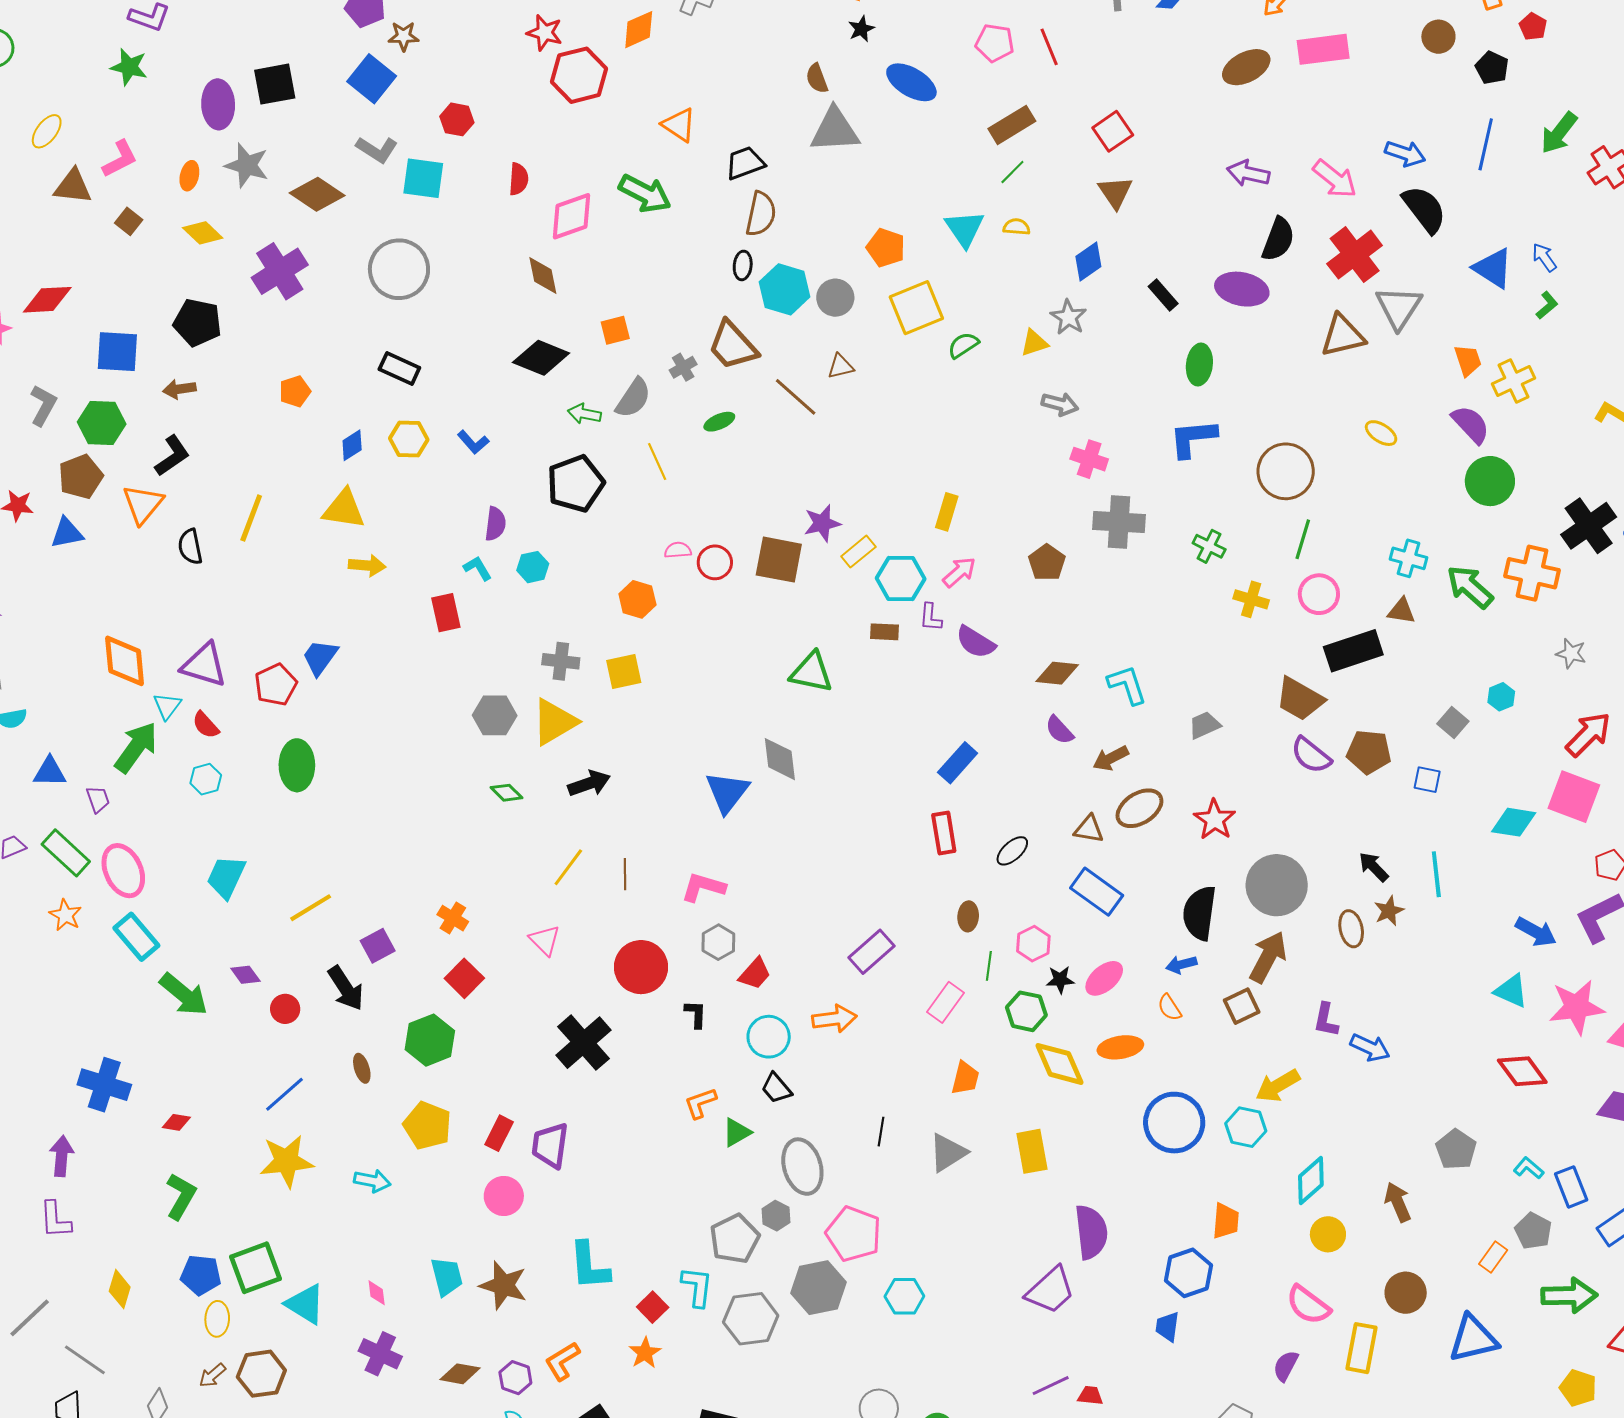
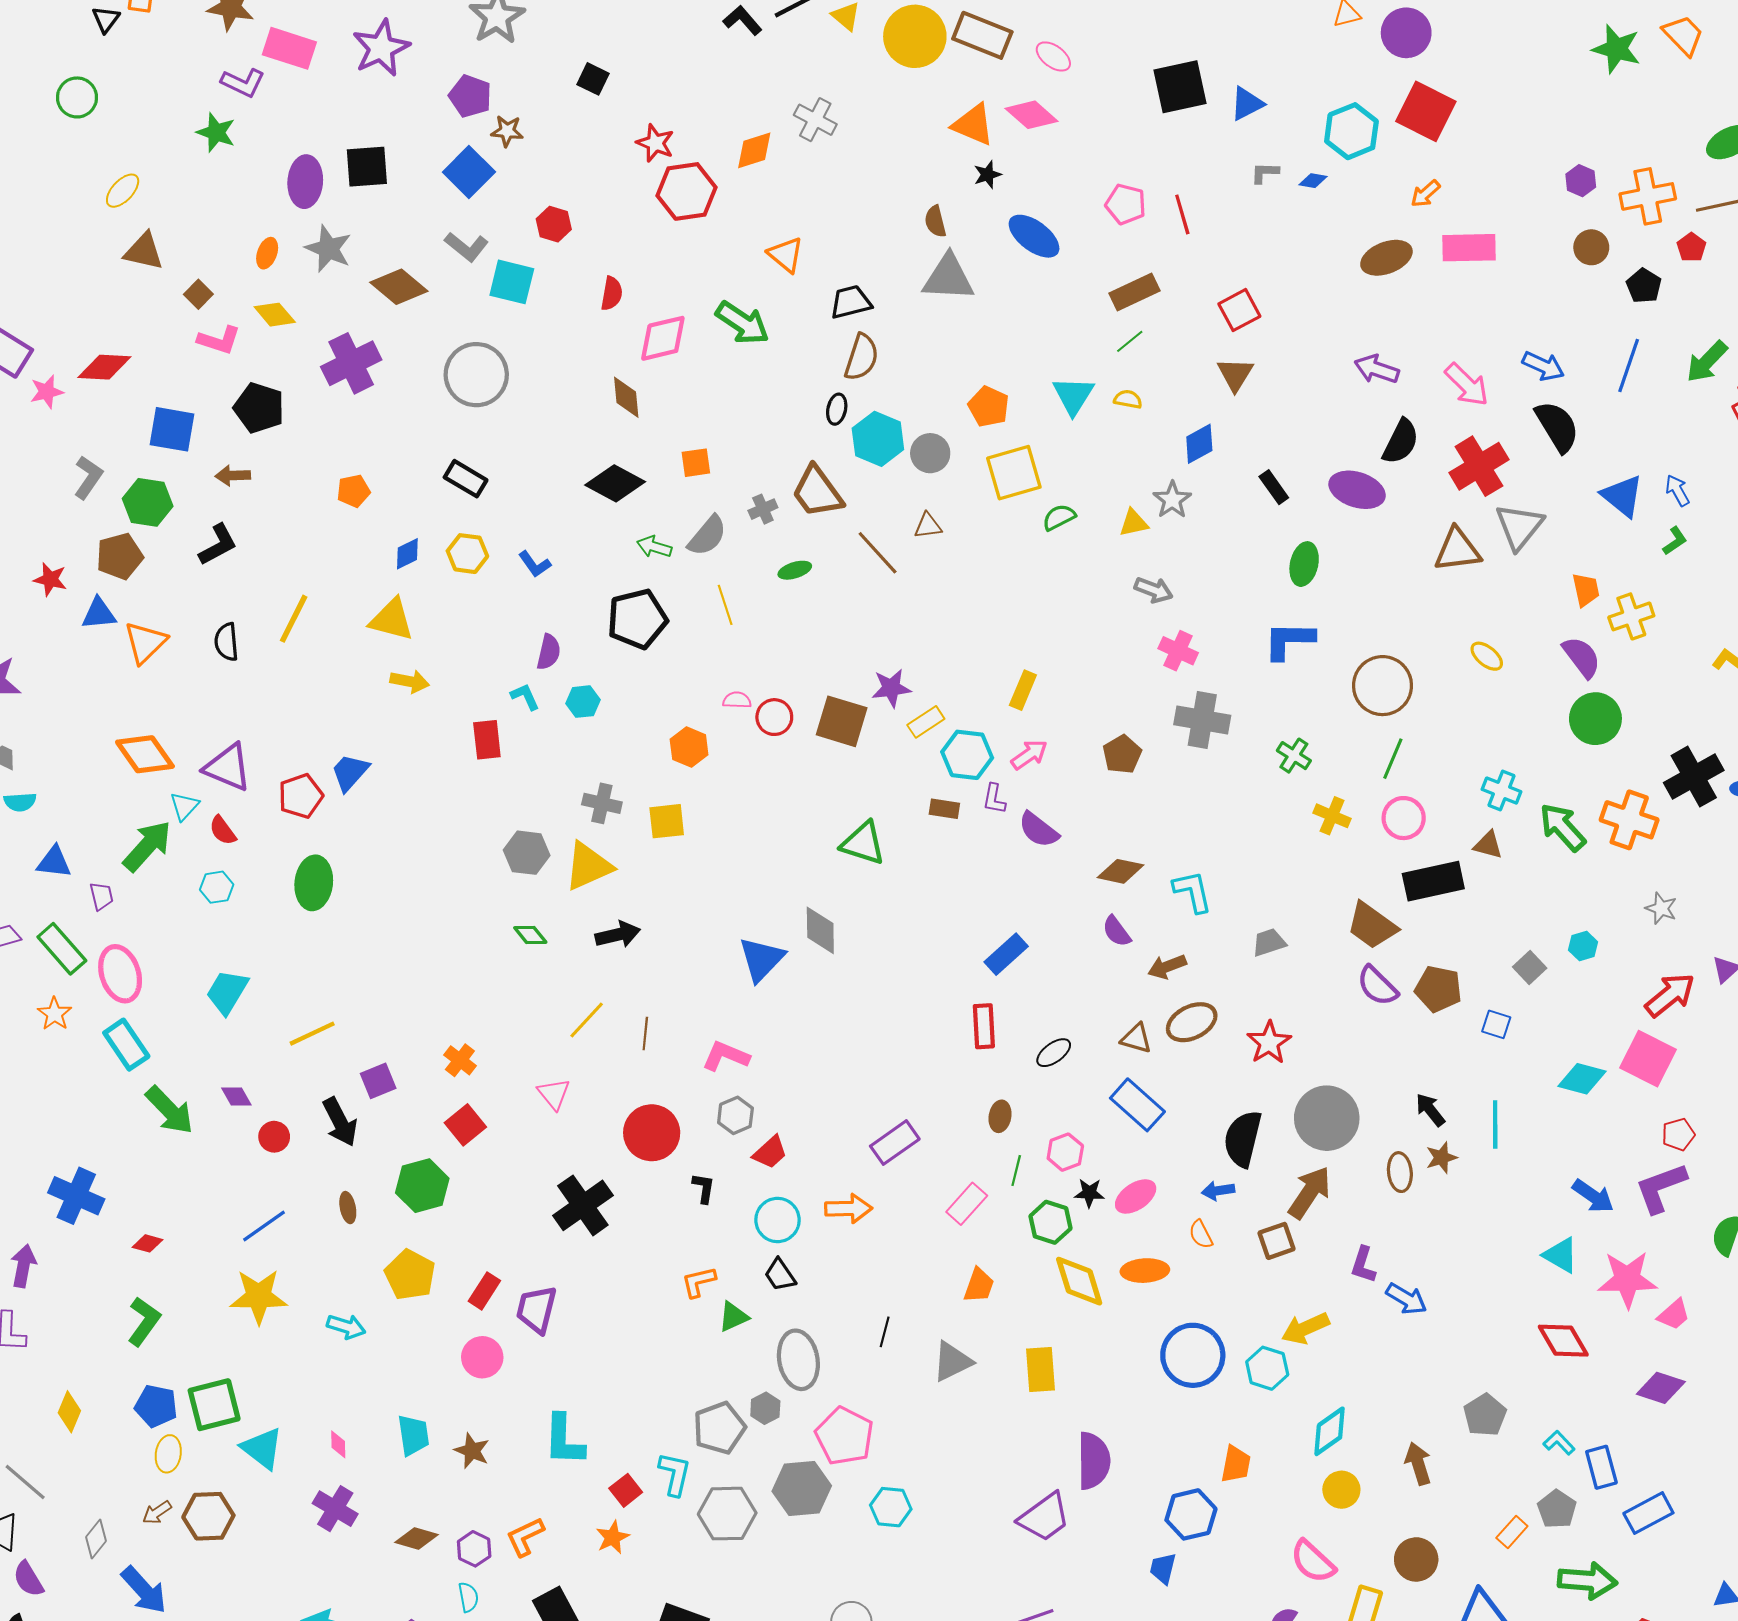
pink L-shape: (120, 159) -> (219, 340), moved, turned 39
orange triangle: (143, 504) -> (145, 642), moved
orange diamond: (125, 661) -> (145, 754), turned -36
brown star: (503, 1285) -> (472, 1451), size x0.7

